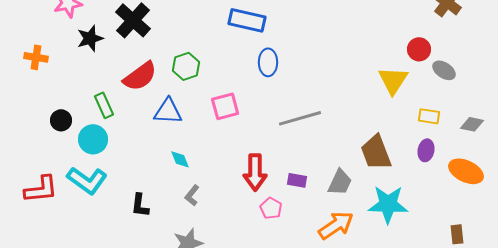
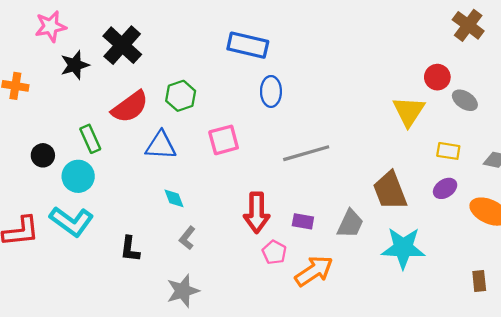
purple ellipse: (426, 150) -> (445, 188), turned 45
orange arrow: (336, 225) -> (314, 271), moved

